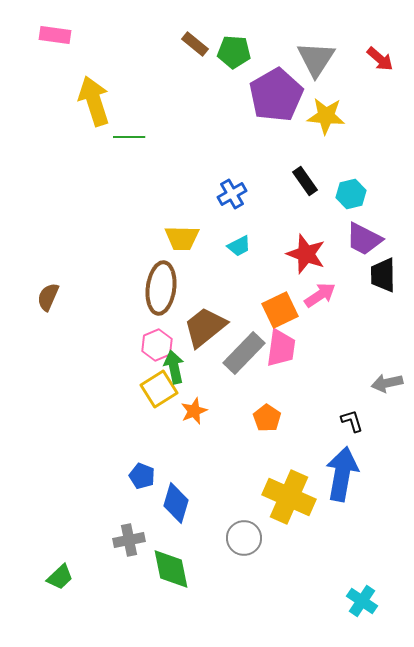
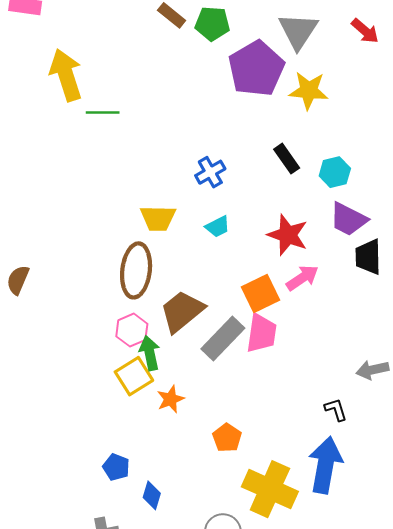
orange pentagon: (267, 418) -> (227, 438), moved
blue diamond: (176, 503) -> (152, 495), size x0.7

